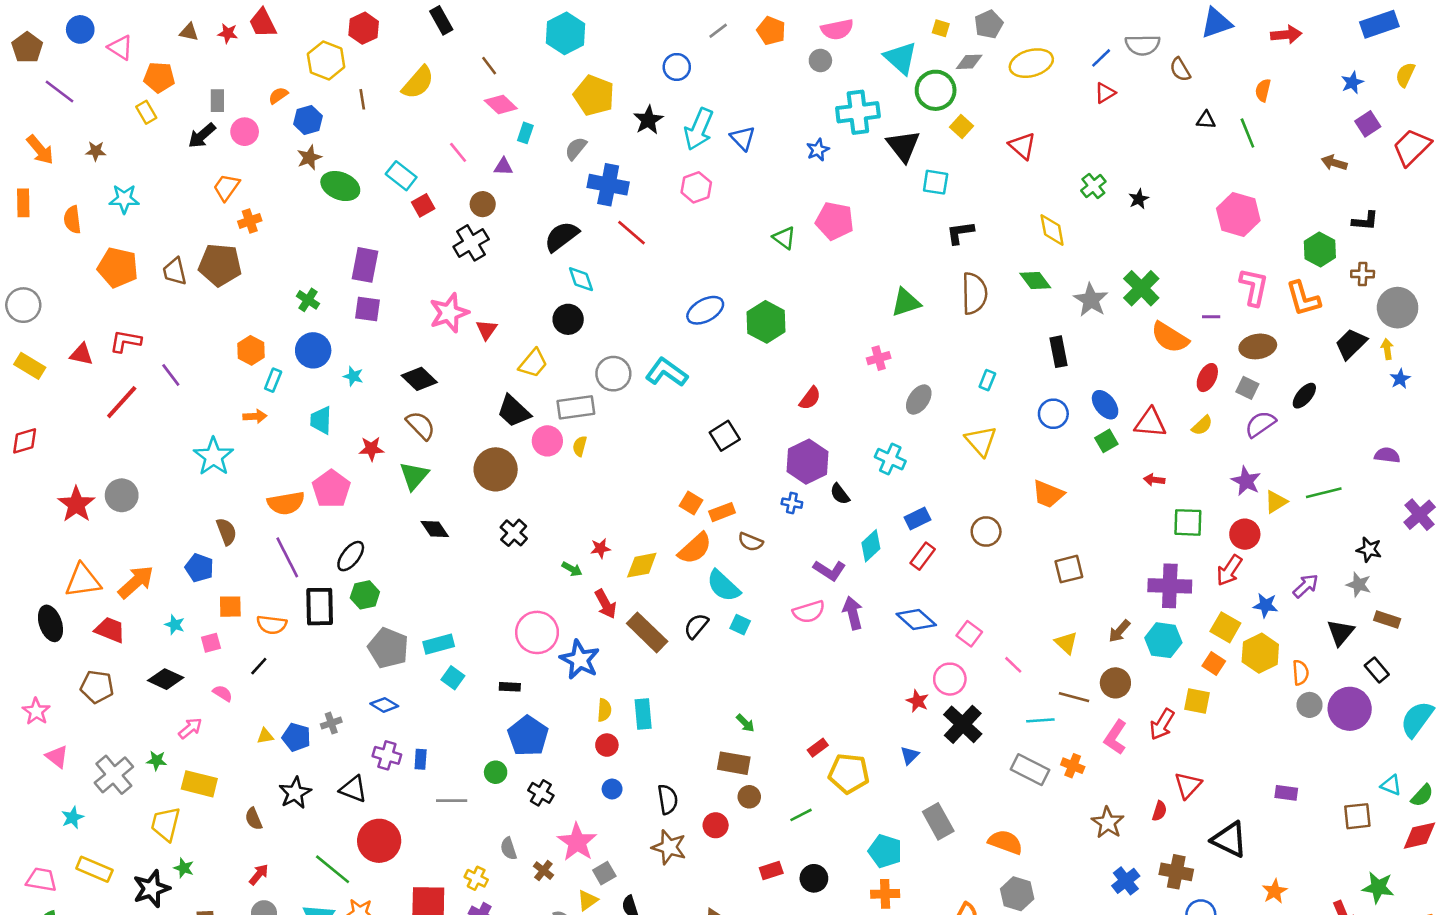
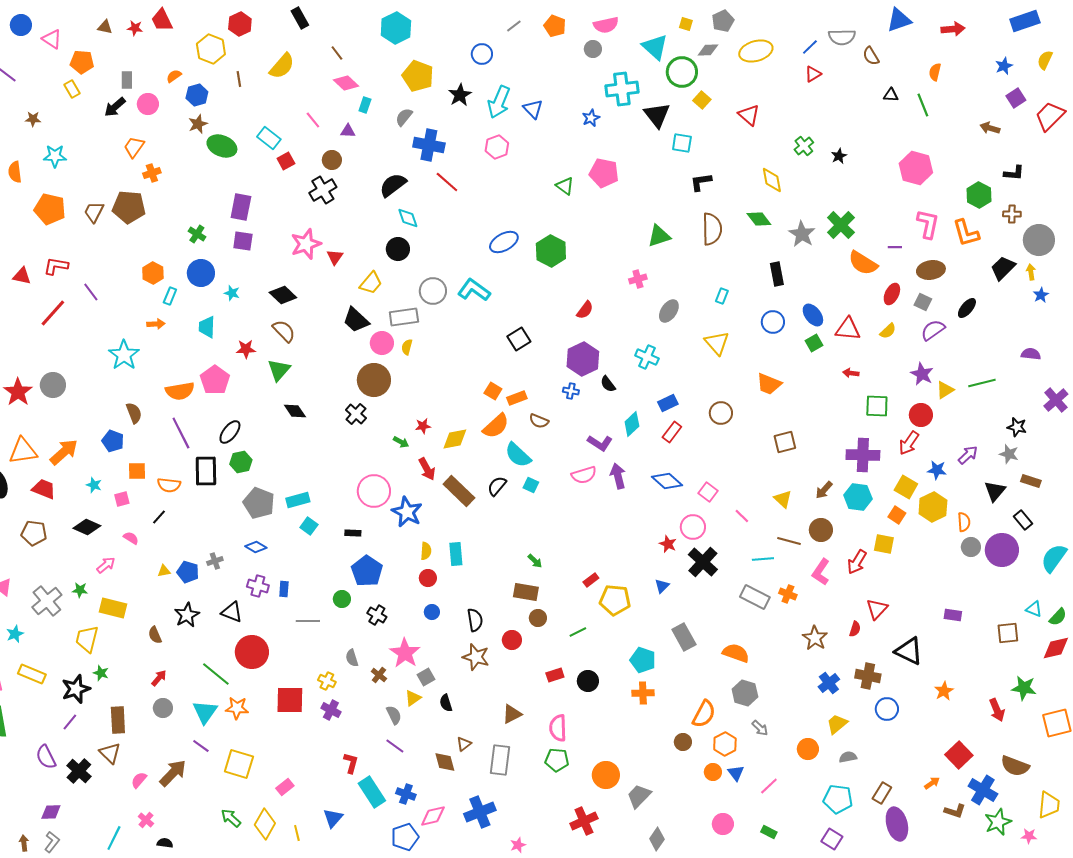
brown trapezoid: (175, 271) -> (94, 212), turned 40
brown circle: (496, 469) -> (374, 380), moved

